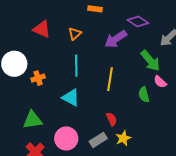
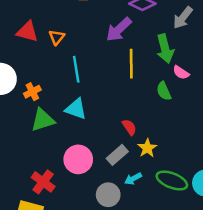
orange triangle: (75, 34) -> (57, 37), moved
green arrow: (150, 61) -> (165, 49), turned 35
yellow line: (110, 79) -> (131, 64), moved
green triangle: (32, 120) -> (43, 120), moved

